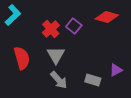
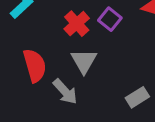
gray arrow: (59, 80) -> (65, 92), moved
gray rectangle: (93, 80) -> (137, 97), turned -49

